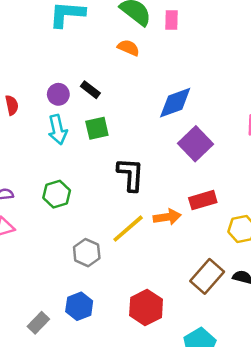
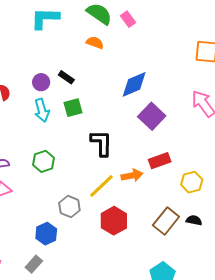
pink rectangle: (171, 20) -> (128, 19), turned -35
blue hexagon: (79, 306) -> (46, 234), moved
red hexagon: (146, 307) -> (114, 221), moved

